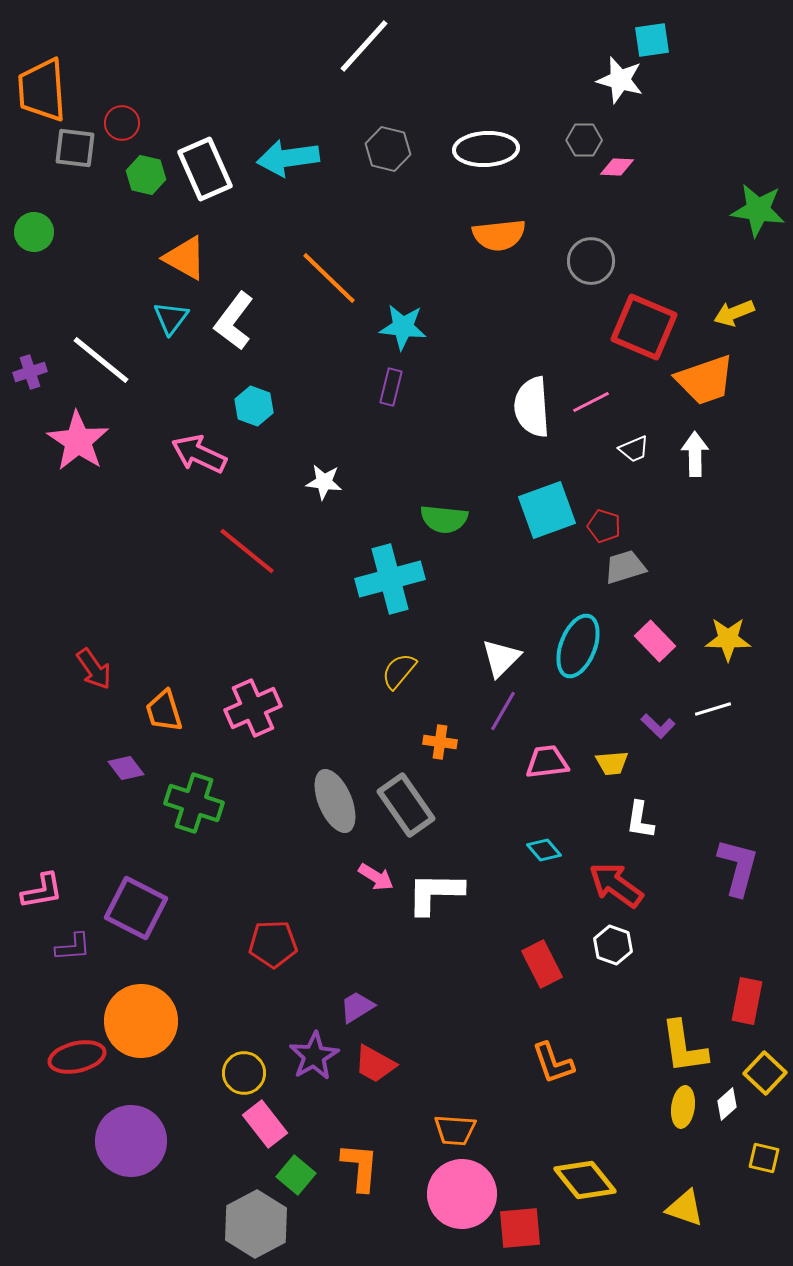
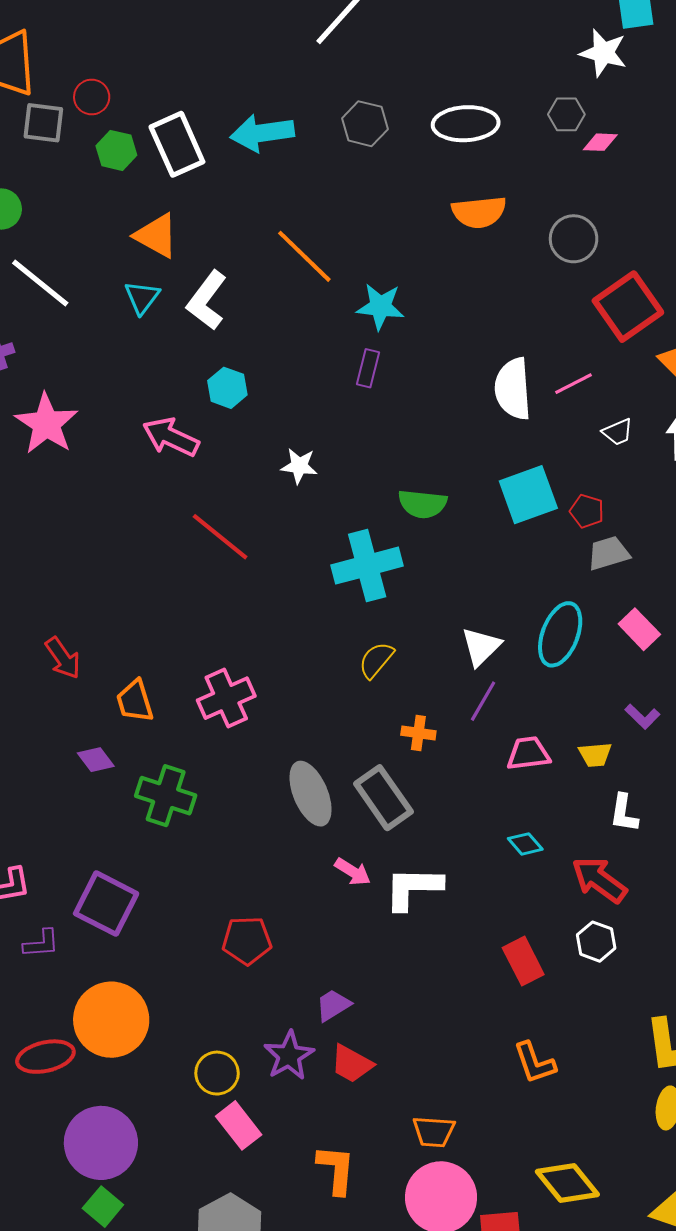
red square: (644, 327) -> (628, 307), turned 32
white line: (101, 360) -> (40, 283), moved
green square: (296, 1175) -> (103, 1207), moved

